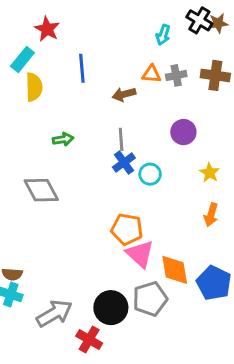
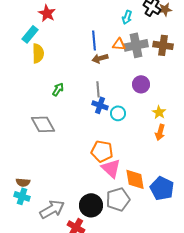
blue line: (82, 68) -> (94, 40), moved
gray cross: (176, 75) -> (136, 45), size x1.6
green arrow: (63, 139) -> (58, 89), turned -48
blue cross: (124, 163) -> (100, 105), turned -35
orange arrow: (211, 215) -> (160, 132), moved

